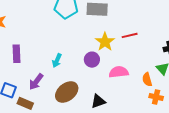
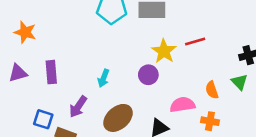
pink semicircle: (119, 72) -> (182, 105), moved
orange semicircle: (147, 79) -> (212, 90), moved
orange cross: (156, 97) -> (210, 121), moved

